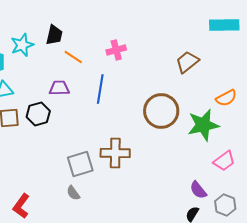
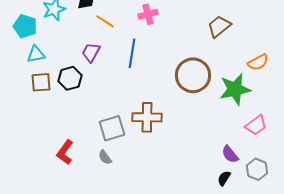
purple trapezoid: (59, 88) -> (91, 52), turned -60
red L-shape: (21, 206) -> (65, 152), moved

